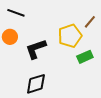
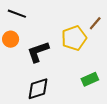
green rectangle: (85, 57) -> (90, 79), moved

